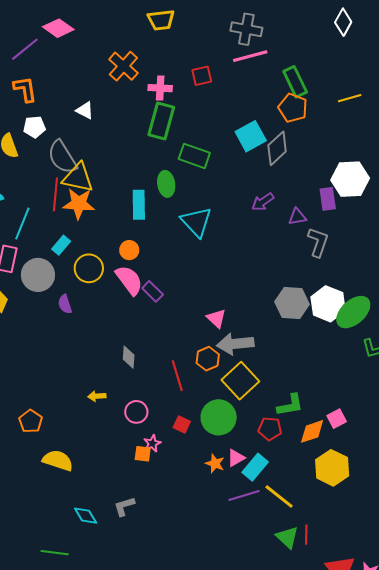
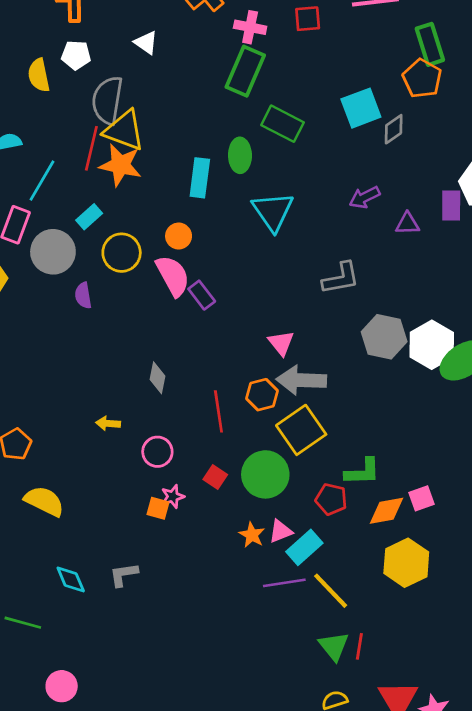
gray diamond: (277, 148) -> (394, 129), size x0.7
gray semicircle: (62, 157) -> (107, 100), turned 33
gray L-shape: (318, 242) -> (341, 278), moved, turned 52

